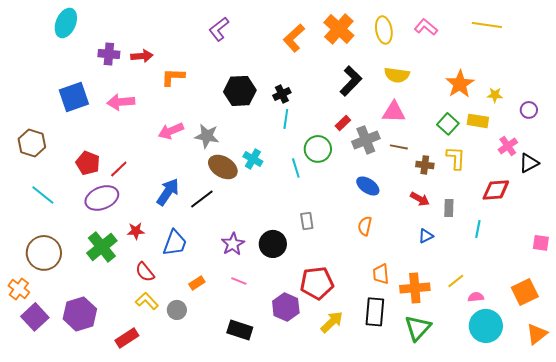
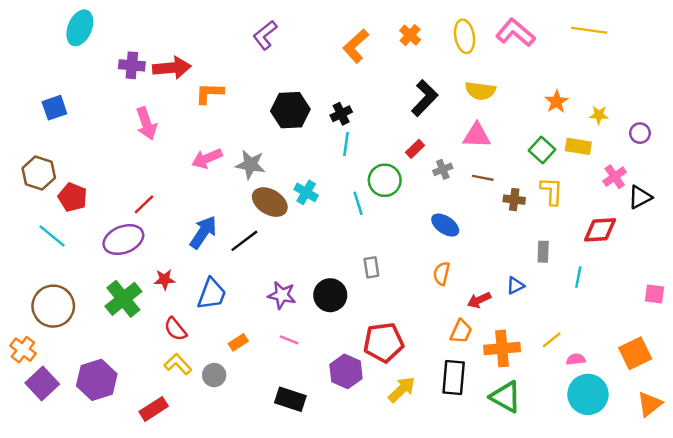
pink L-shape: (426, 27) -> (515, 33), size x1.4
orange cross: (339, 29) -> (410, 35), size x0.6
red arrow: (142, 56) -> (172, 68), size x1.4
orange star: (460, 84) -> (557, 102), size x0.7
blue square: (74, 97) -> (54, 108), moved, size x0.7
pink arrow: (121, 102) -> (146, 123), turned -104
gray cross: (366, 140) -> (443, 169), size x0.6
red pentagon: (88, 163) -> (73, 197), moved
red arrow: (420, 199) -> (479, 300), moved, turned 126
purple star: (233, 244) -> (282, 295), turned -30
orange trapezoid: (381, 274) -> (461, 331), turned -150
green triangle: (418, 328) -> (506, 397), turned -44

